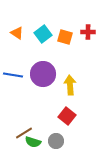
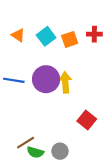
orange square: (65, 37) -> (70, 39), turned -35
yellow arrow: (70, 85) -> (65, 82), moved
red square: (67, 116) -> (87, 120), moved

